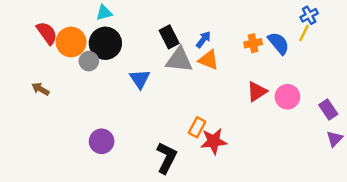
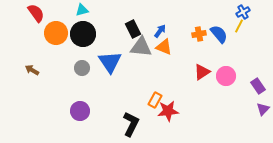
red semicircle: (47, 33) -> (36, 13), moved
gray circle: (89, 61) -> (82, 68), moved
blue triangle: (140, 79) -> (110, 62), size x1.4

